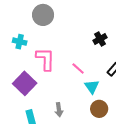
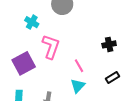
cyan triangle: (92, 87) -> (78, 86), moved

